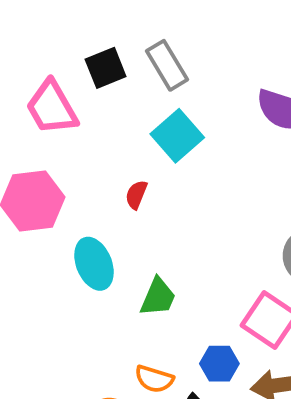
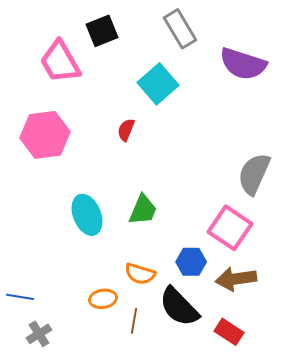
gray rectangle: (167, 65) -> (180, 29), moved
cyan ellipse: (94, 264) -> (87, 215), moved

